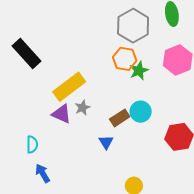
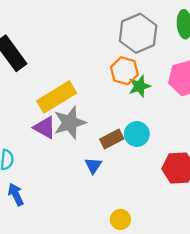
gray star: (83, 108) -> (70, 123), size x1.8

